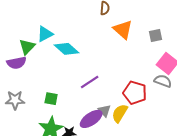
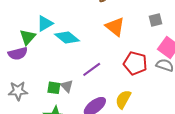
orange triangle: (123, 30) -> (115, 27), moved
red pentagon: (135, 93) -> (135, 63), moved
gray triangle: (104, 111) -> (67, 86), moved

